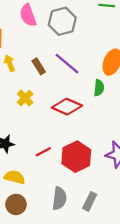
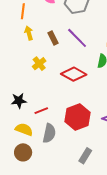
red line: (43, 152) -> (41, 111), moved
gray semicircle: (59, 198) -> (49, 133), moved

